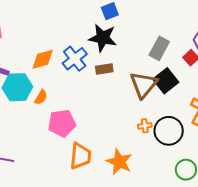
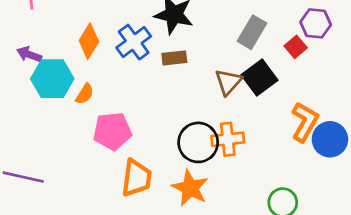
orange diamond: (43, 59) -> (89, 41), turned -45
brown triangle: (144, 85) -> (228, 82), size x0.7
orange cross: (145, 126) -> (228, 139), size x1.6
black circle: (169, 131) -> (198, 142), moved

